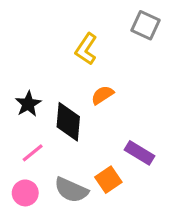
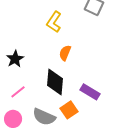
orange semicircle: (102, 95) -> (65, 53), turned -35
black diamond: (68, 122) -> (55, 82), moved

